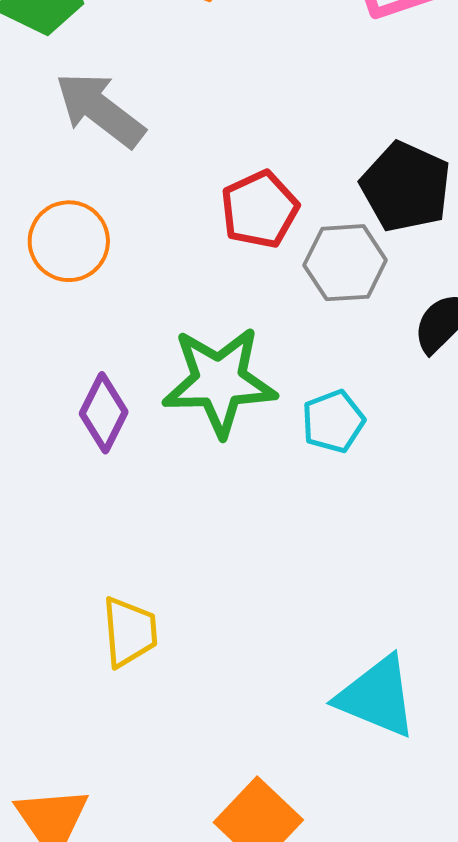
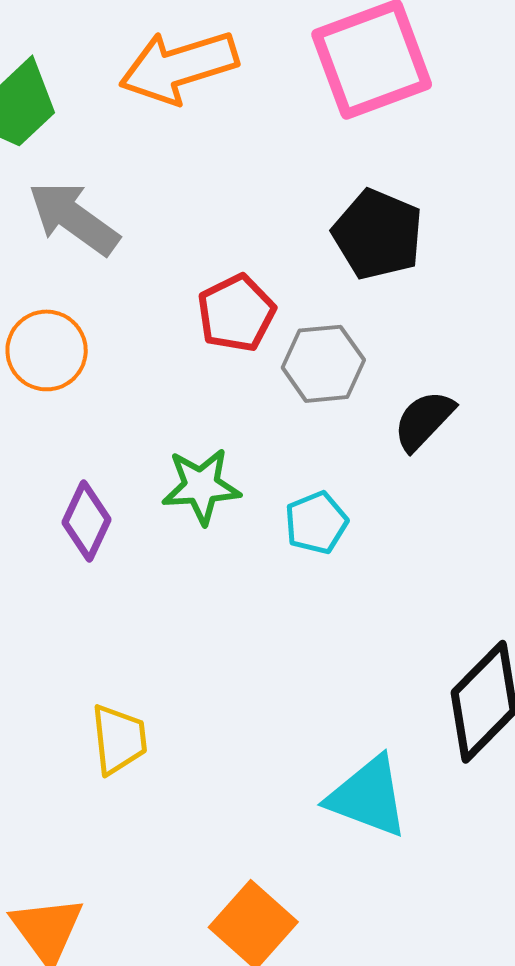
black pentagon: (406, 187) -> (378, 234), moved
green star: (219, 381) -> (201, 486), size x0.7

